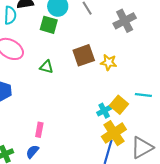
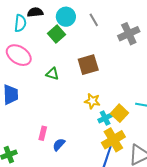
green square: (49, 25) -> (57, 34), turned 30
yellow star: (109, 62) -> (92, 101), moved
blue semicircle: (32, 152) -> (59, 145), moved

